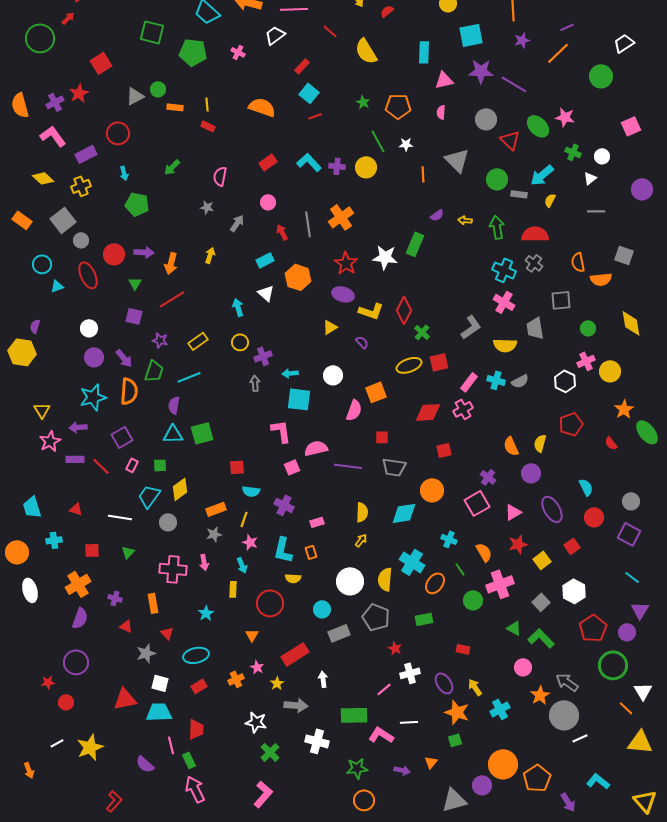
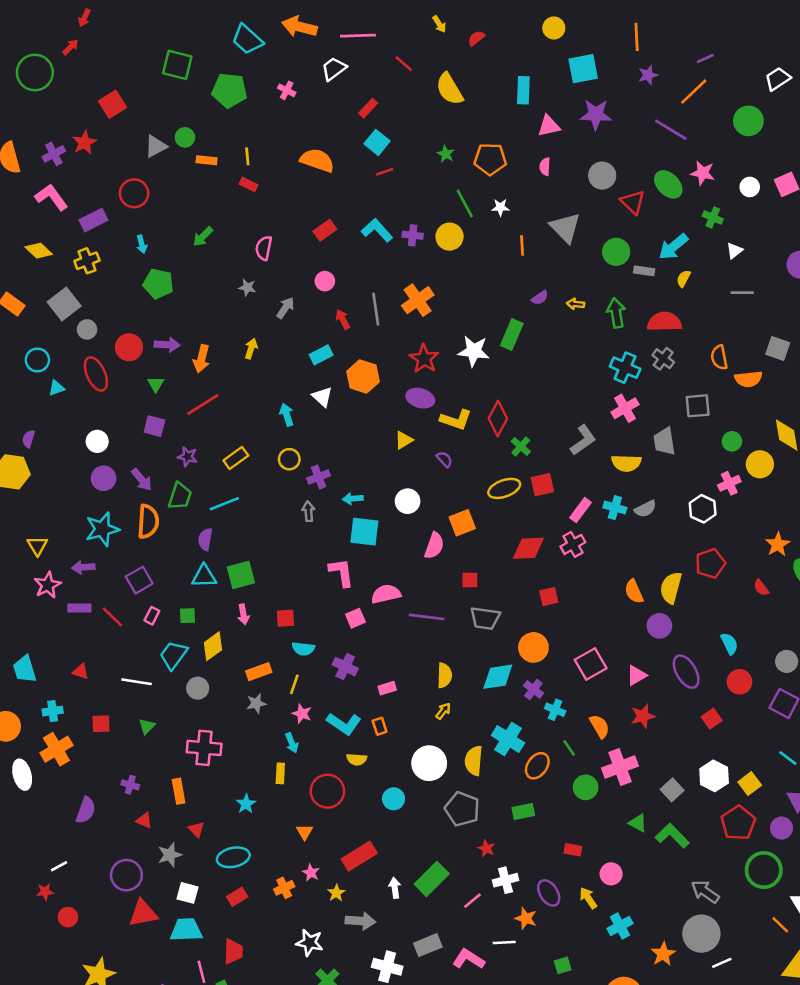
purple line: (514, 84) -> (671, 130), moved
white circle: (602, 156) -> (750, 187), moved
pink cross: (504, 302) -> (625, 408), turned 30
yellow circle: (610, 371) -> (760, 464), moved
yellow semicircle: (540, 443) -> (671, 588), size x1.4
purple cross: (488, 477) -> (533, 689), moved
cyan L-shape: (283, 550) -> (344, 724), turned -68
yellow square: (542, 560) -> (750, 784), moved
pink arrow: (204, 562) -> (243, 614), moved
orange cross: (78, 584) -> (56, 749), moved
gray rectangle: (339, 633) -> (428, 945), moved
purple circle: (76, 662) -> (126, 875), moved
pink circle: (523, 667) -> (611, 874), moved
orange star: (540, 695) -> (663, 954), moved
orange star: (457, 712) -> (526, 918), moved, size x0.7
green rectangle: (354, 715) -> (432, 879), moved, turned -44
white line: (57, 743) -> (59, 866), moved

